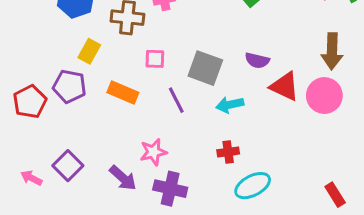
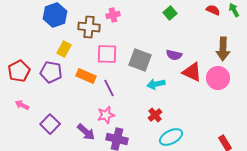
pink square: (155, 59) -> (107, 54), size x1.5
purple line: (176, 100) -> (109, 88), moved
red pentagon: (30, 102) -> (19, 71), moved
red cross: (228, 152) -> (155, 115), turned -32
pink arrow: (31, 178) -> (22, 105), moved

